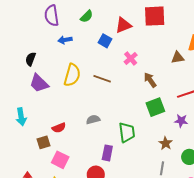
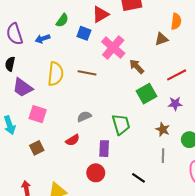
purple semicircle: (52, 16) -> (15, 34), moved
green semicircle: (87, 16) -> (62, 20), moved
pink cross: (131, 58) -> (113, 47), size x1.6
red semicircle: (59, 128) -> (73, 140), moved
pink square: (60, 160) -> (38, 114), moved

